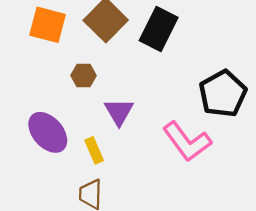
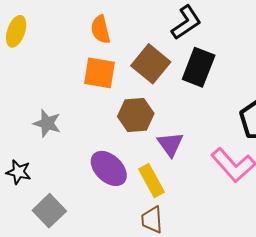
brown hexagon: (83, 76) -> (136, 115), size x1.6
yellow rectangle: (94, 150) -> (151, 181), size x1.4

